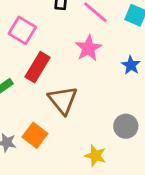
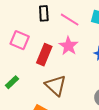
red rectangle: (38, 67) -> (44, 55), moved

